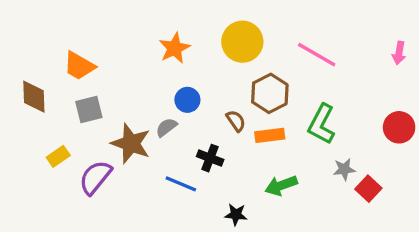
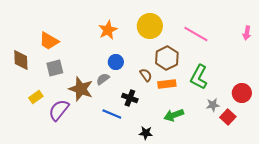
red circle: (399, 127) -> (242, 93), moved

